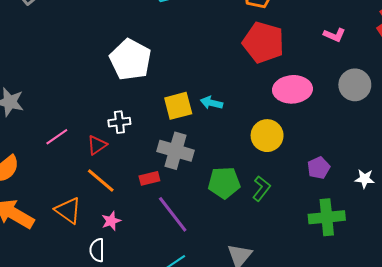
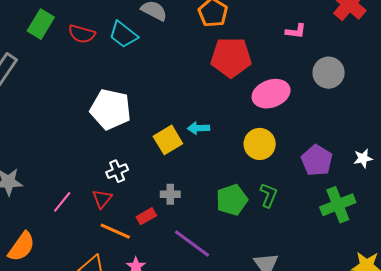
gray cross: (176, 151) -> (170, 194), moved, size x0.6
purple pentagon: (319, 168) -> (317, 160), size x1.4
red rectangle: (149, 178) -> (146, 216), moved

